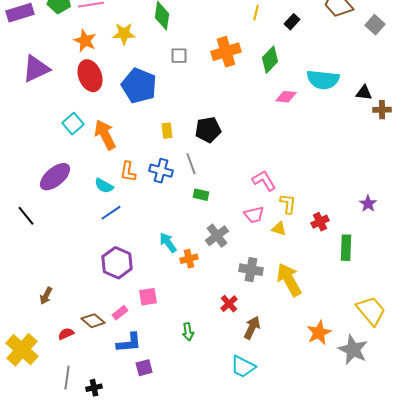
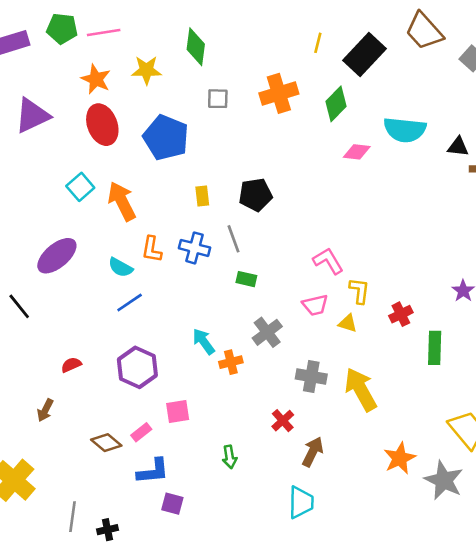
black rectangle: (292, 22) -> (365, 55), size x2.0
red semicircle: (66, 334) -> (71, 365), moved
cyan trapezoid: (243, 367) -> (301, 502), turned -116
purple square: (144, 368) -> (172, 504), turned 30

